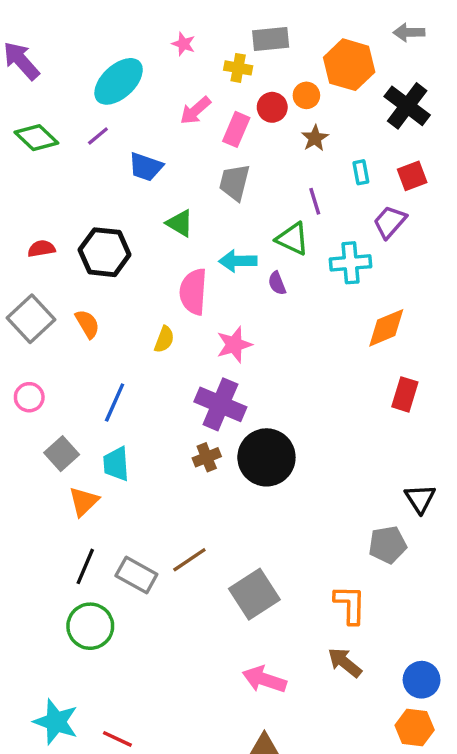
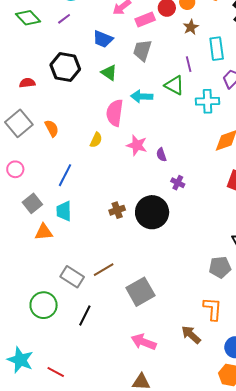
pink rectangle: (236, 129) -> (145, 20), turned 42
blue trapezoid: (146, 167) -> (103, 39), moved
cyan rectangle: (361, 172) -> (217, 49), size x1.6
black hexagon: (105, 252) -> (65, 67), moved
purple semicircle: (277, 283) -> (161, 155), moved
pink star: (234, 345) -> (137, 145), turned 30
purple cross: (220, 404) -> (178, 183), moved, size x0.5
orange triangle: (84, 501) -> (44, 232), turned 36
black line: (85, 566) -> (85, 316), moved
orange L-shape: (350, 604) -> (213, 309), moved

